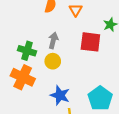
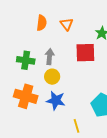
green cross: (27, 51) -> (26, 60), moved
blue star: (60, 95) -> (56, 100), moved

